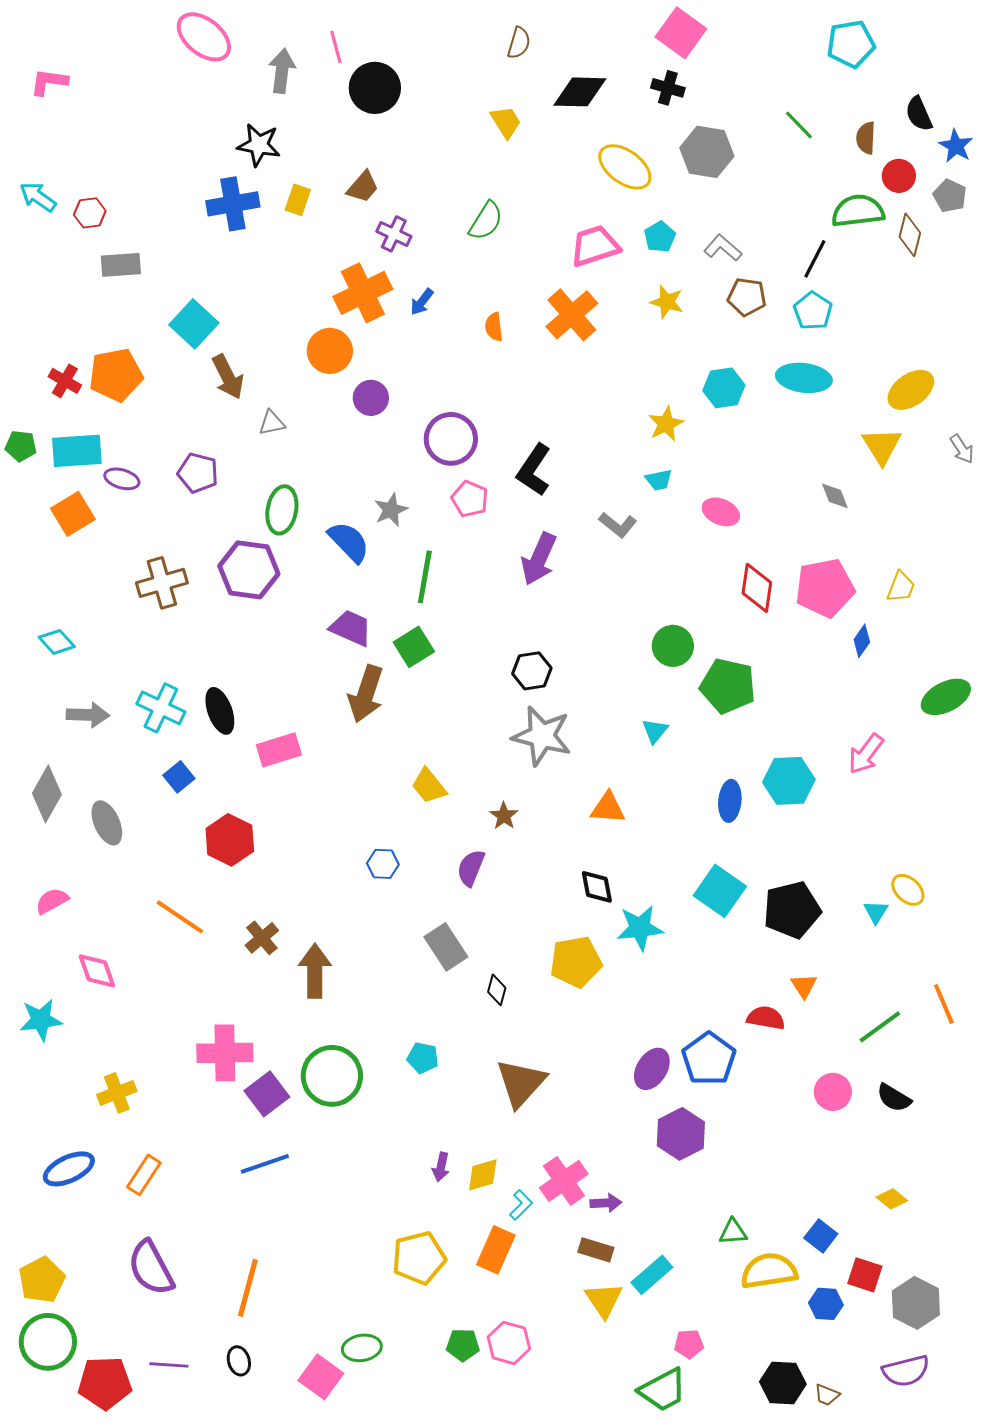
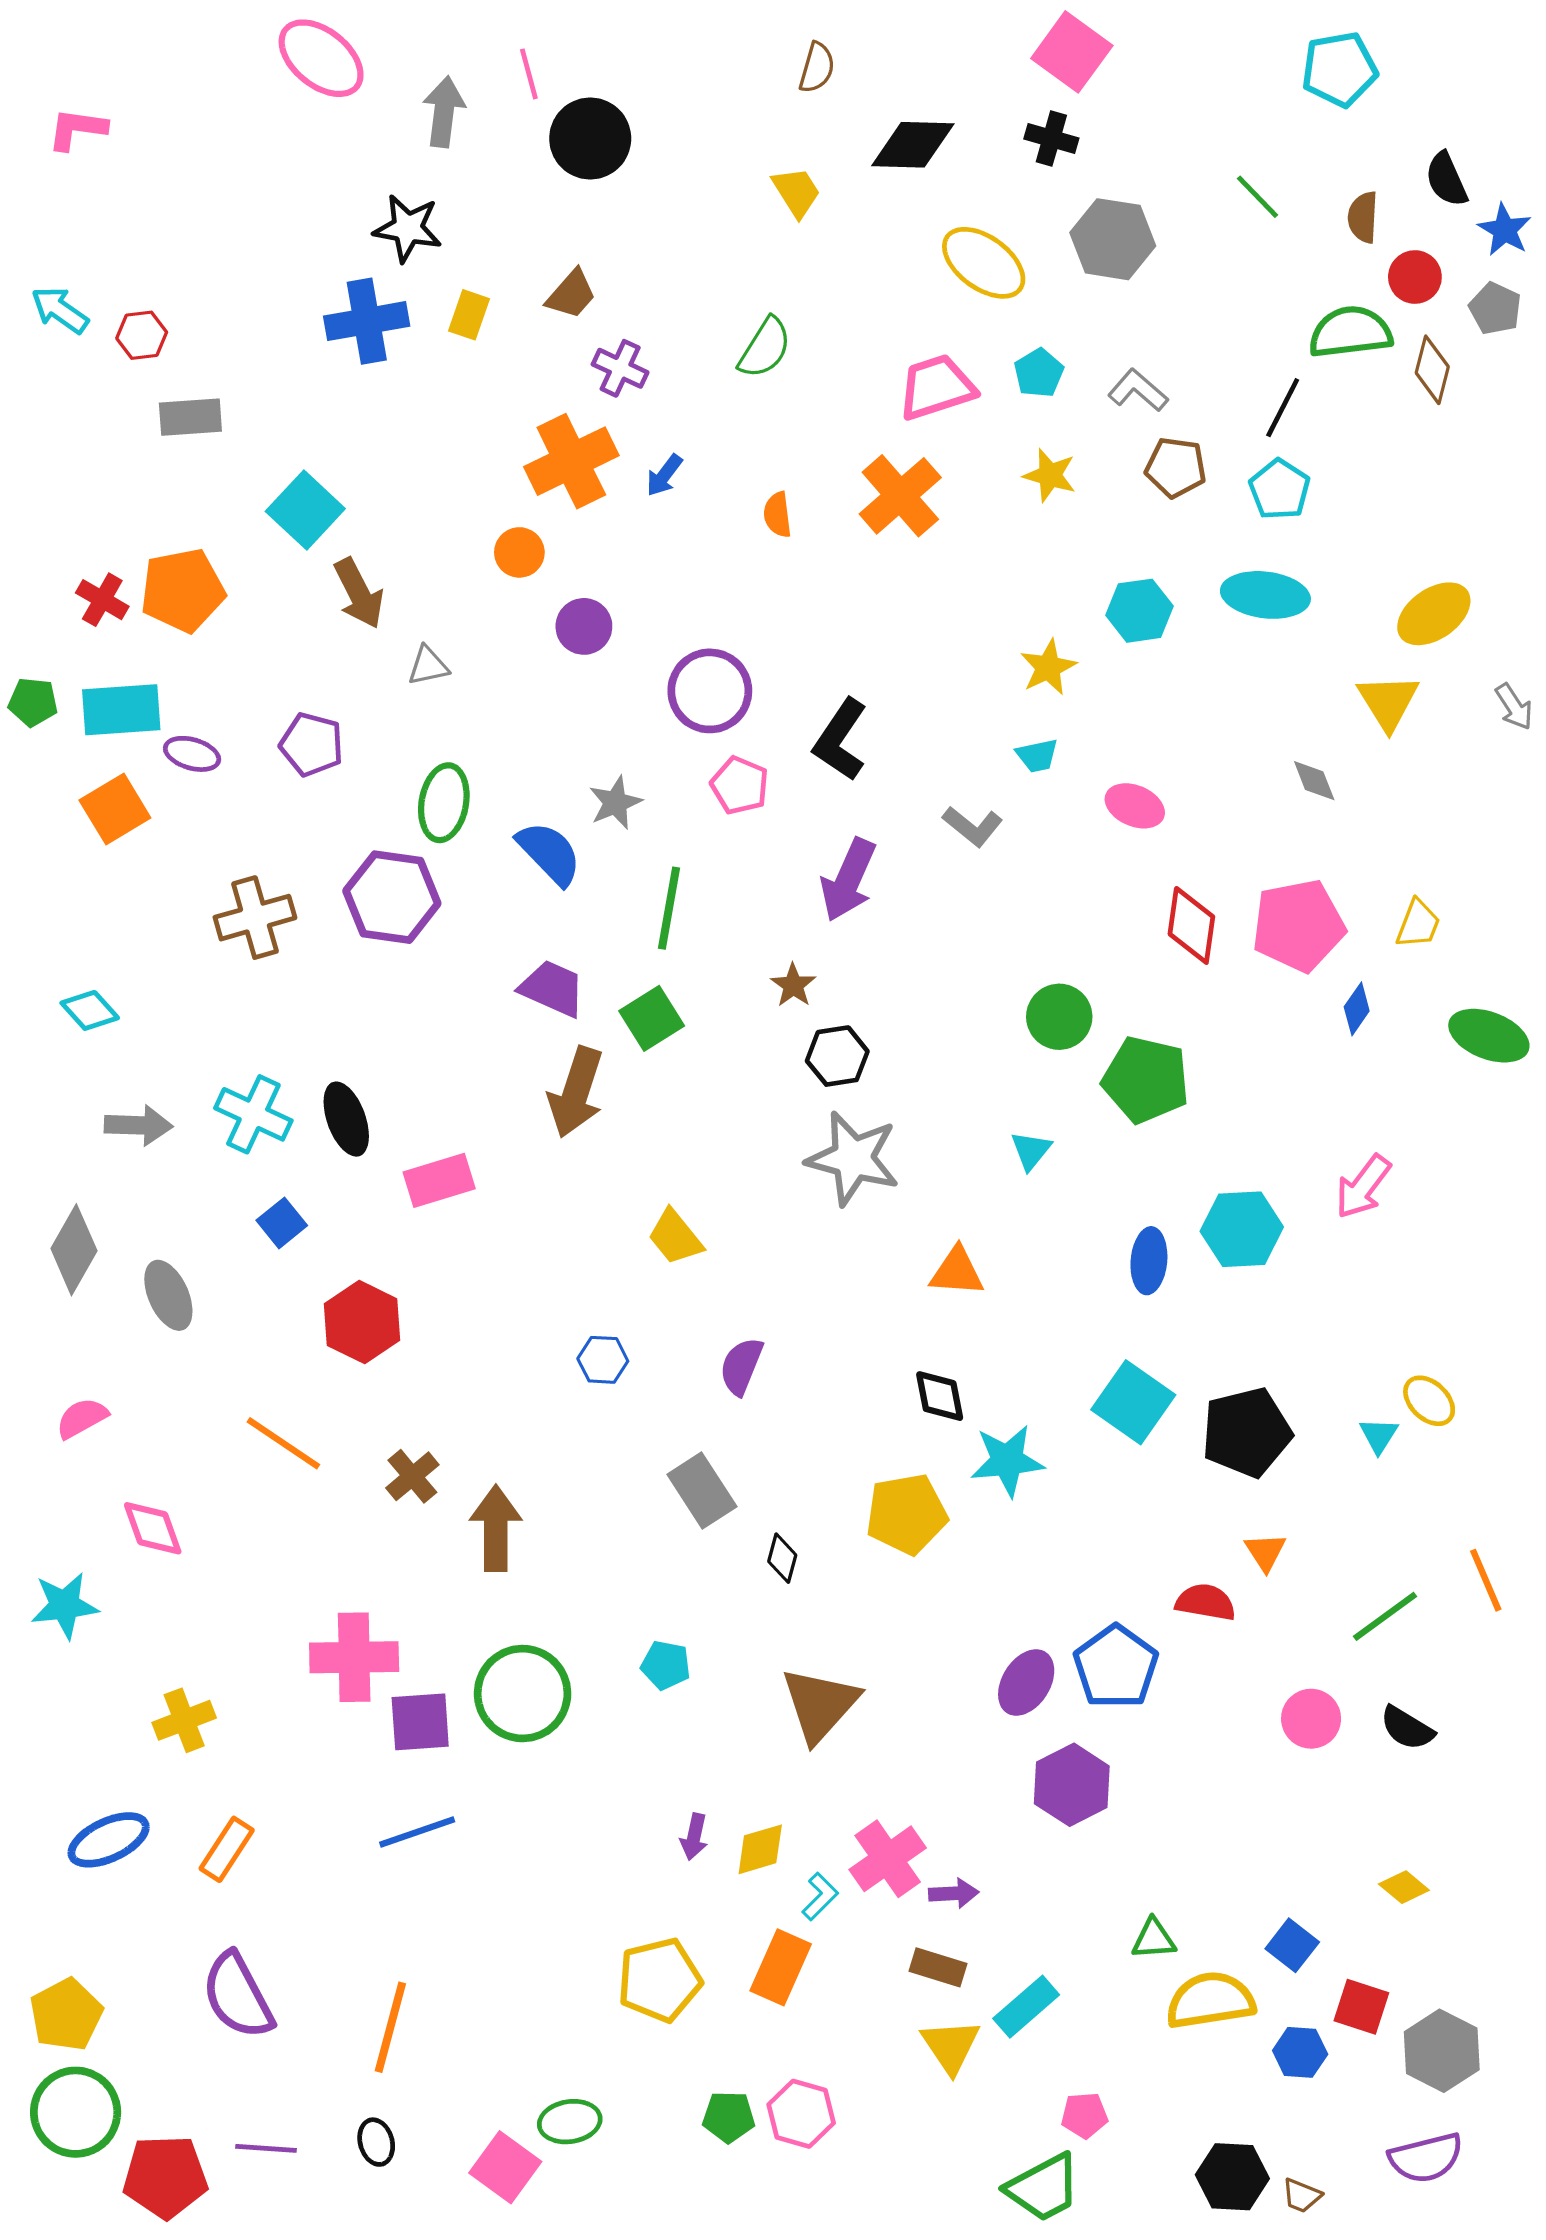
orange circle: (330, 351) -> (519, 552), size x0.7
green ellipse: (946, 697) -> (1489, 1036), moved, turned 48
brown star: (504, 816) -> (793, 985), moved
purple square: (267, 1094) -> (420, 1722), turned 33

